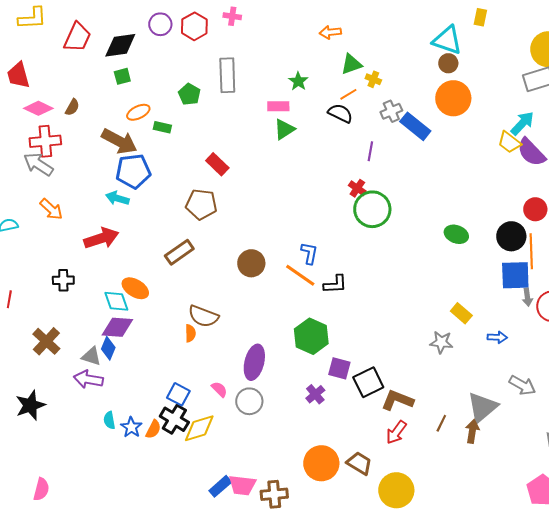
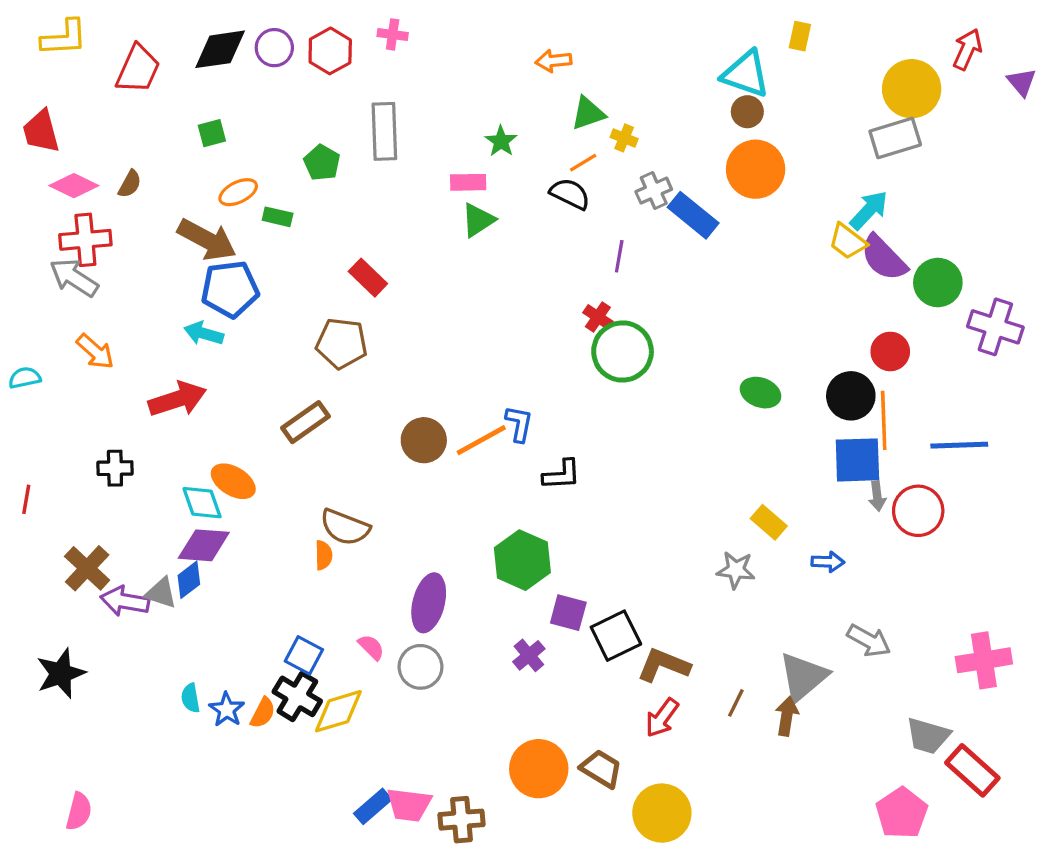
black diamond: (120, 45) -> (220, 49), moved
orange line: (300, 275) -> (481, 440), moved, turned -64
blue diamond: (108, 348) -> (189, 580), turned 30
purple arrow: (88, 379) -> (125, 601), moved

